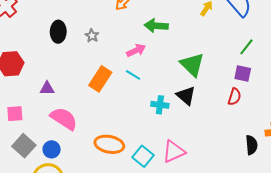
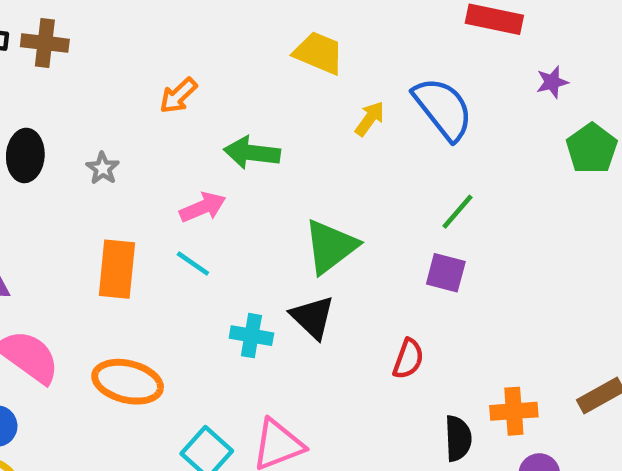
green triangle: (192, 65) -> (331, 246), turned 36
orange rectangle: (100, 79) -> (117, 269), turned -30
red semicircle: (234, 97) -> (408, 359), moved
orange ellipse: (109, 144) -> (128, 382), moved

